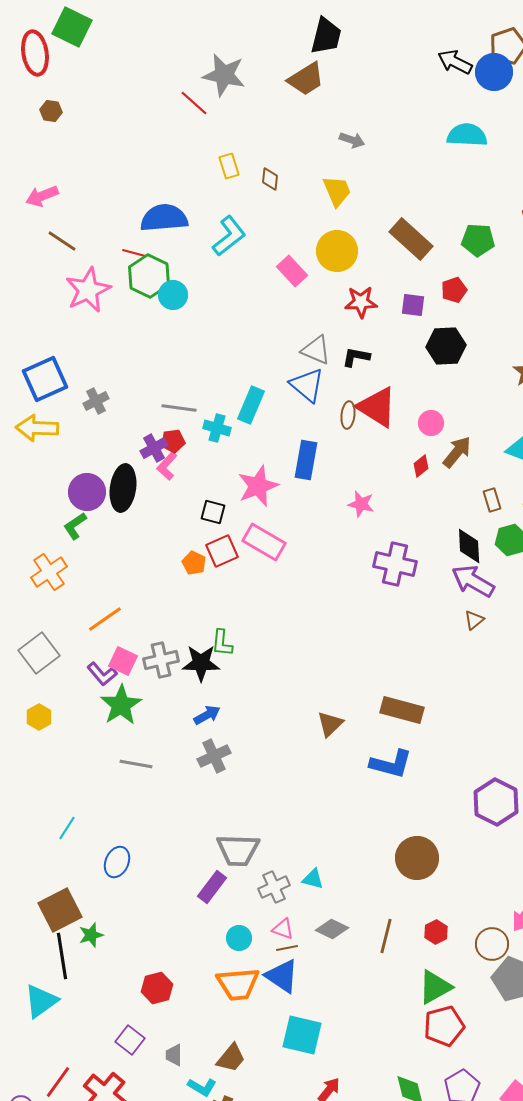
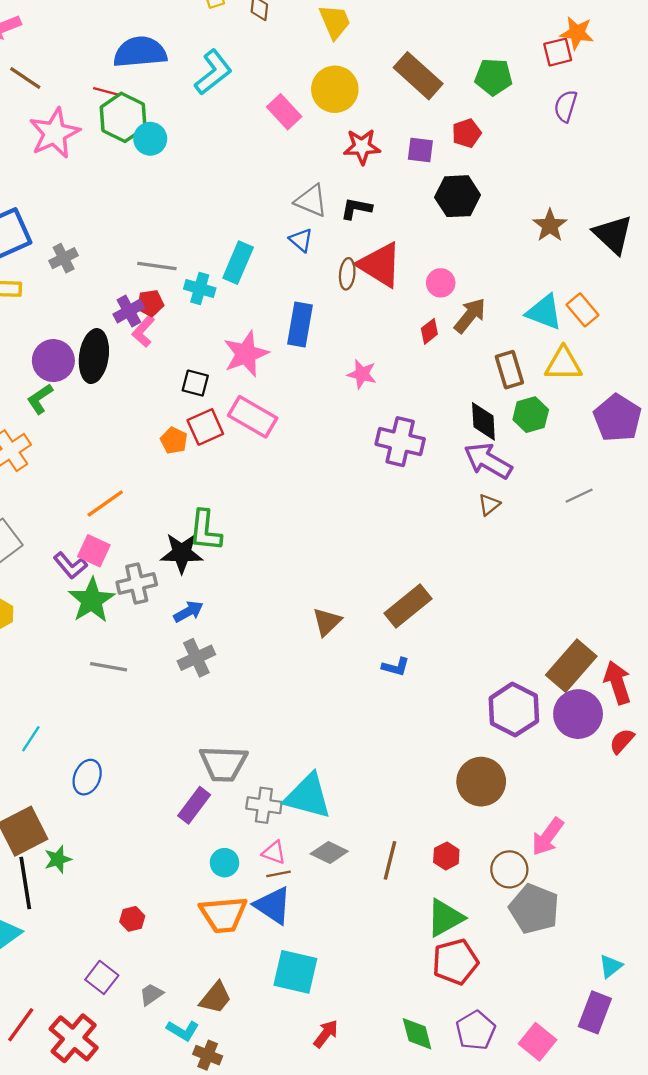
blue triangle: (307, 385) -> (301, 240), size x0.6
brown rectangle: (492, 500) -> (509, 370), size x1.4
orange line: (105, 619) -> (105, 504), moved
green L-shape: (222, 643) -> (205, 531), size x1.4
gray cross: (161, 660) -> (137, 583), moved
brown rectangle: (402, 710) -> (408, 606), turned -54
blue L-shape: (391, 764) -> (396, 667), size x0.6
brown circle: (417, 858) -> (481, 782), moved
cyan triangle: (313, 879) -> (308, 796), size x2.0
gray cross: (274, 887) -> (264, 805), turned 32
red hexagon: (157, 988) -> (132, 919), size x0.7
gray trapezoid: (174, 1055) -> (151, 994), turned 55

